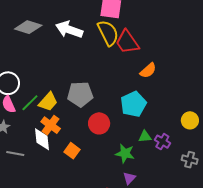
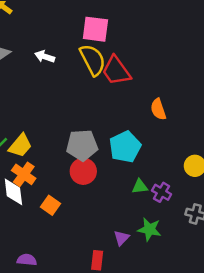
white arrow: (69, 30) -> (45, 57), size x0.6
orange semicircle: (148, 71) -> (158, 109), moved, turned 114
gray pentagon: (80, 94) -> (82, 145), moved
green star: (125, 153) -> (149, 229), moved

